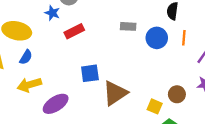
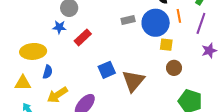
blue circle: (157, 38) -> (156, 23), size x1.4
brown circle: (177, 94) -> (174, 68), moved
yellow square: (155, 106) -> (166, 45), moved

